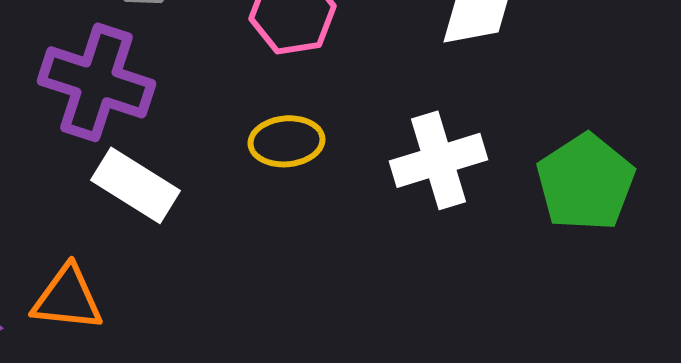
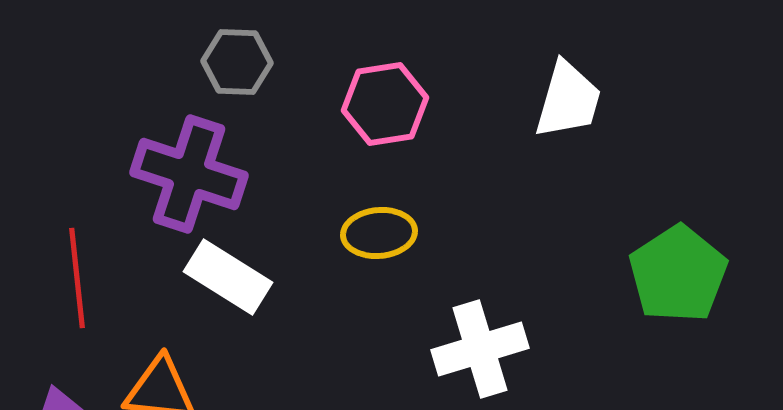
white cross: (438, 160) -> (480, 349), moved

